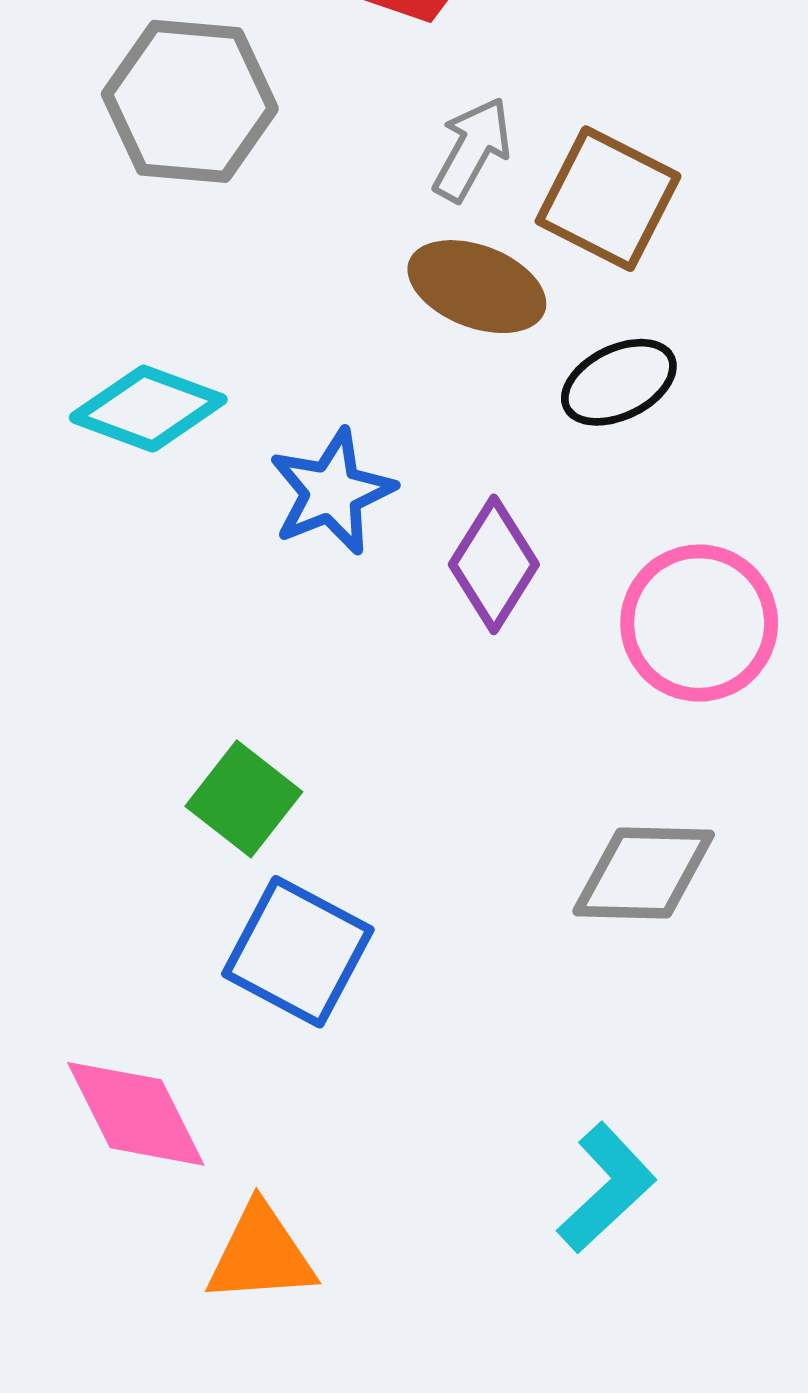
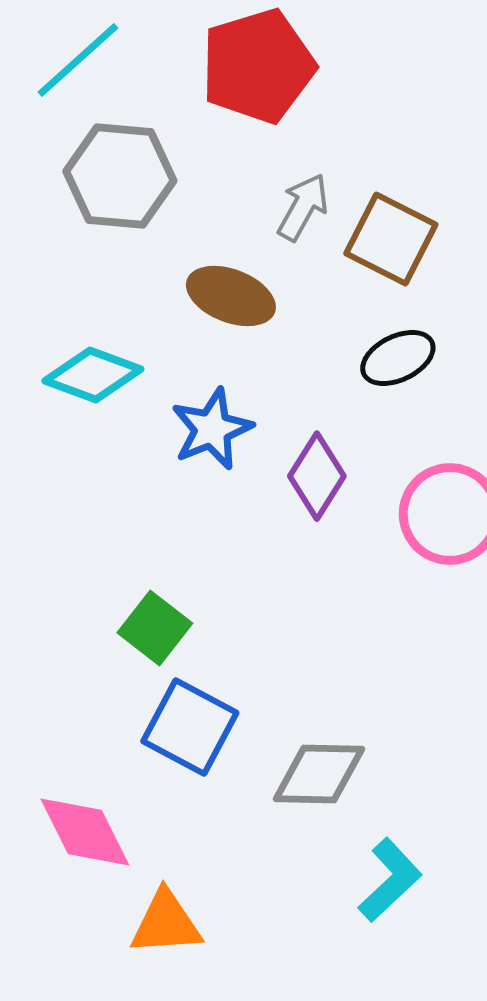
brown ellipse: (477, 287) -> (231, 296), moved
gray diamond: (644, 873) -> (319, 774), moved

